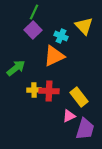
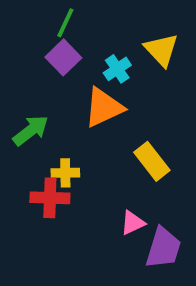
cyan cross: (61, 36) -> (117, 69), turned 32
red cross: (49, 91) -> (50, 198), moved
yellow rectangle: (79, 97) -> (152, 161), moved

